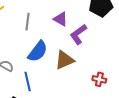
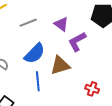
gray line: (28, 22) -> (28, 23), turned 54
blue line: (28, 82) -> (38, 81), moved

